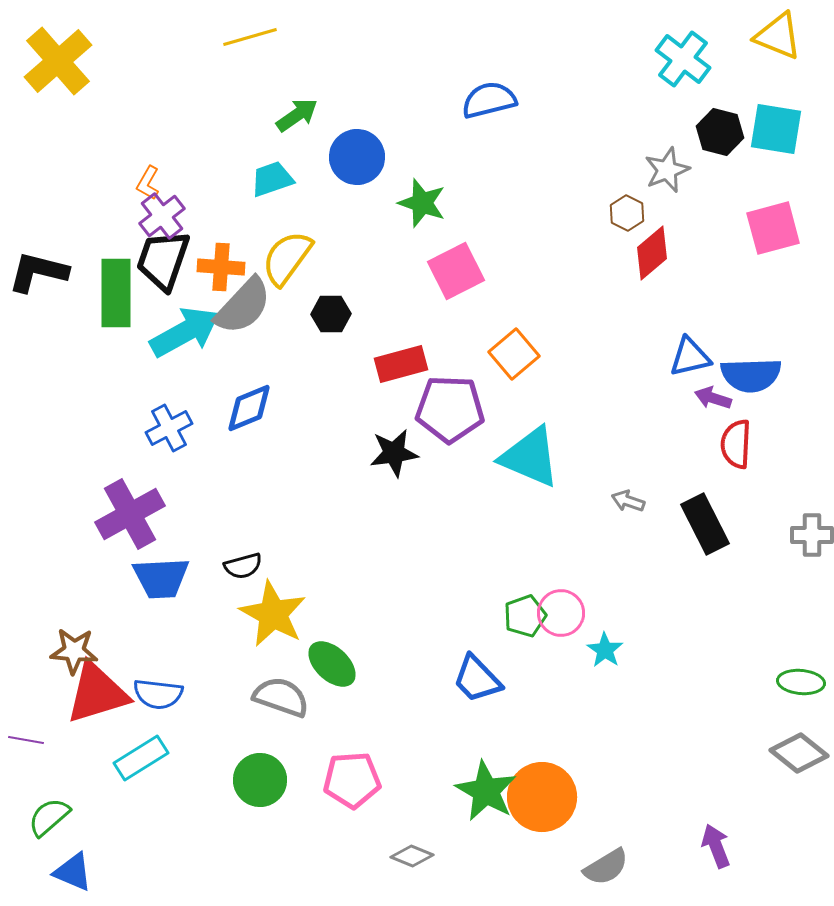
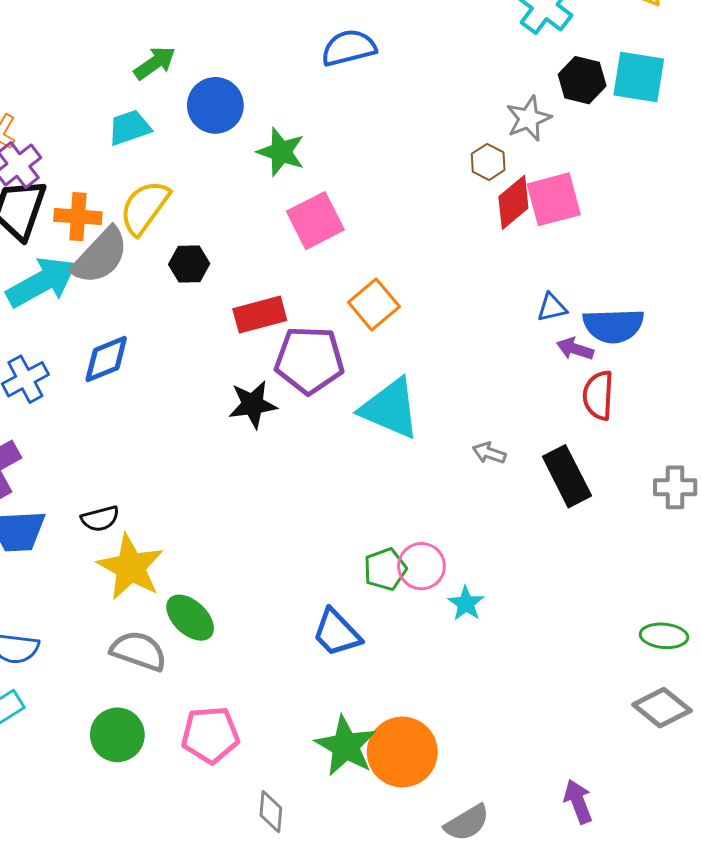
pink square: (773, 228) -> (554, 199), moved
blue triangle: (690, 357) -> (552, 307), size x0.7
gray diamond: (412, 856) -> (271, 812), turned 72

